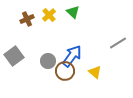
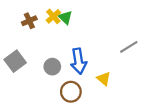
green triangle: (73, 12) -> (65, 17), moved
blue arrow: (72, 56) -> (79, 61), turned 135
brown circle: (65, 71) -> (71, 92), moved

